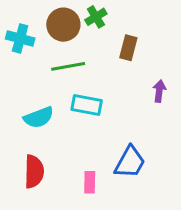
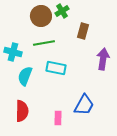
cyan cross: (20, 38) -> (13, 52), moved
purple arrow: (159, 91) -> (103, 59), size x1.5
cyan semicircle: (39, 117) -> (25, 76), turned 132

